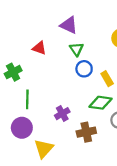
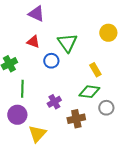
purple triangle: (69, 25) -> (36, 14), moved
green triangle: (76, 49) -> (67, 43), size x1.5
blue circle: (84, 69) -> (51, 61), moved

